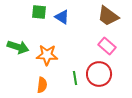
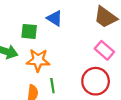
green square: (39, 12) -> (29, 31), moved
green line: (75, 78) -> (52, 86), moved

